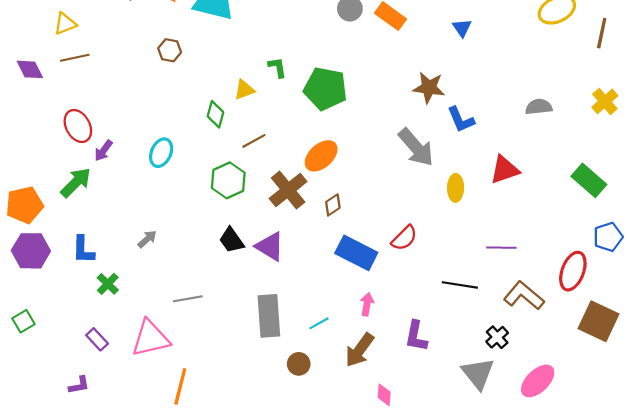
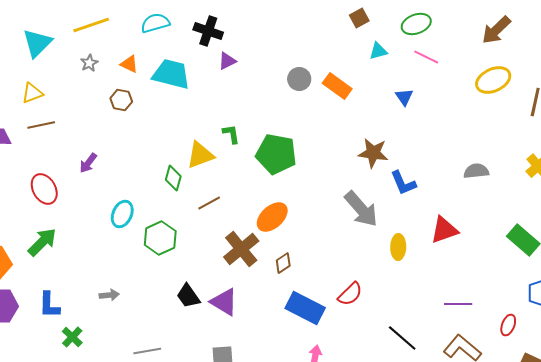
brown hexagon: (170, 50) -> (121, 100), moved
yellow triangle: (244, 90) -> (200, 155), size x1.4
purple arrow: (103, 151) -> (88, 163), moved
green hexagon: (228, 180) -> (160, 238), moved
gray arrow: (147, 239) -> (109, 295), turned 36
purple line: (501, 248) -> (458, 304), moved
red ellipse: (573, 271) -> (508, 325), size x0.6
black line: (460, 285) -> (402, 338), turned 32

